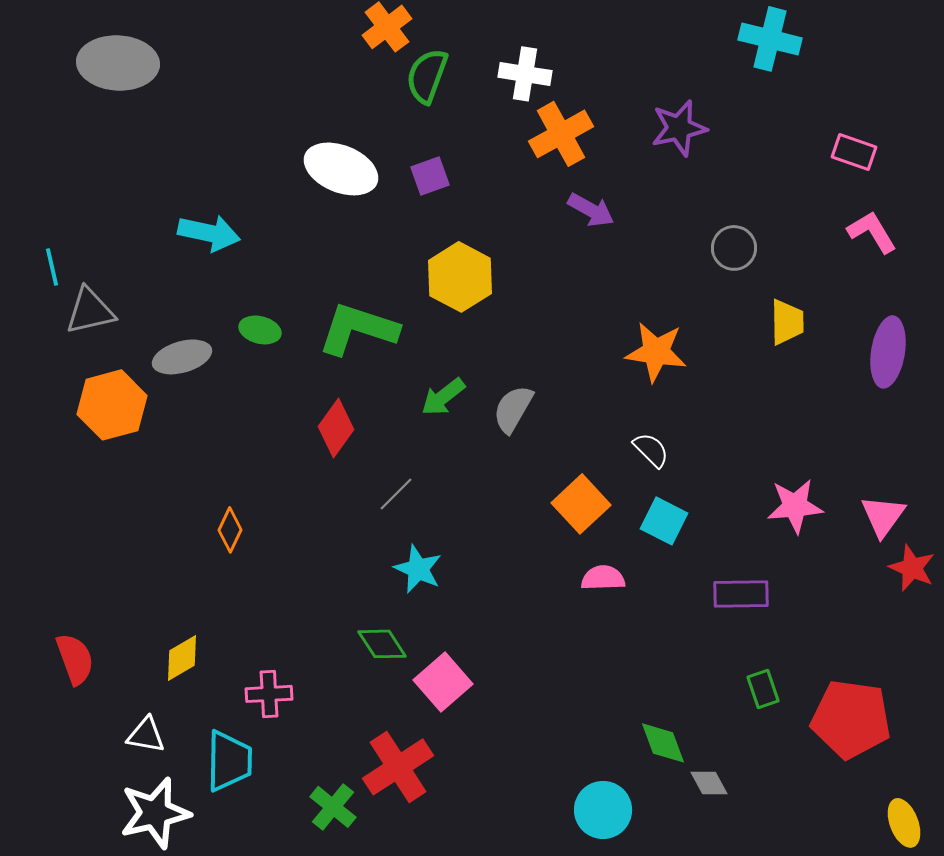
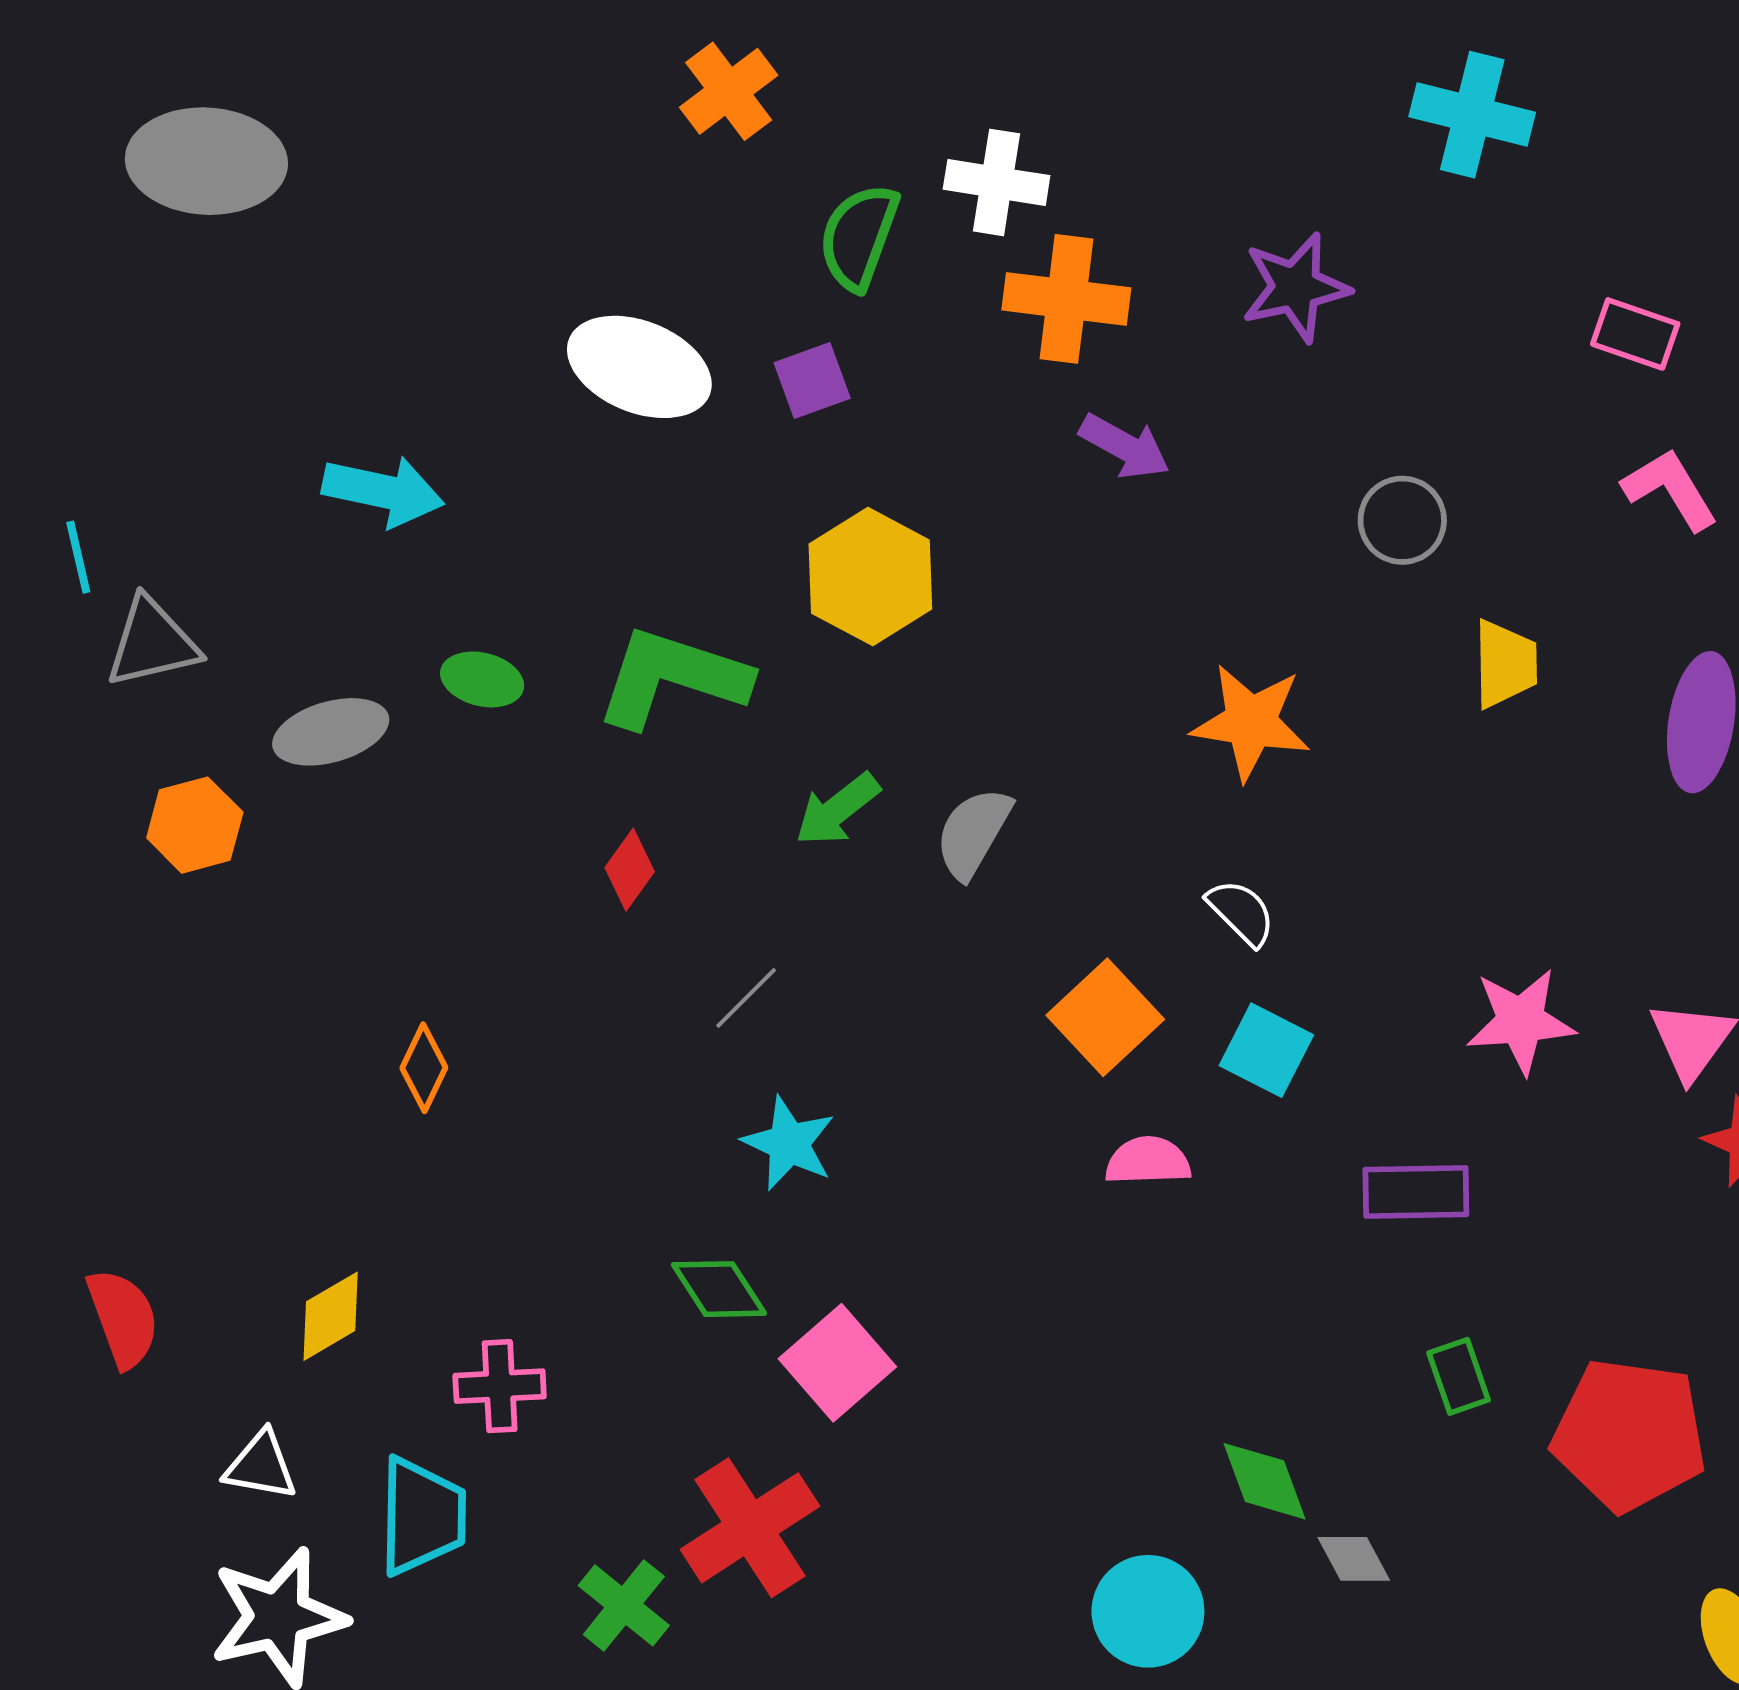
green semicircle: (427, 76) -> (859, 237), moved
orange cross: (561, 134) -> (1066, 299), turned 36
orange hexagon: (112, 405) -> (195, 825), size x0.7
red diamond: (336, 428) -> (630, 870), size x0.7

